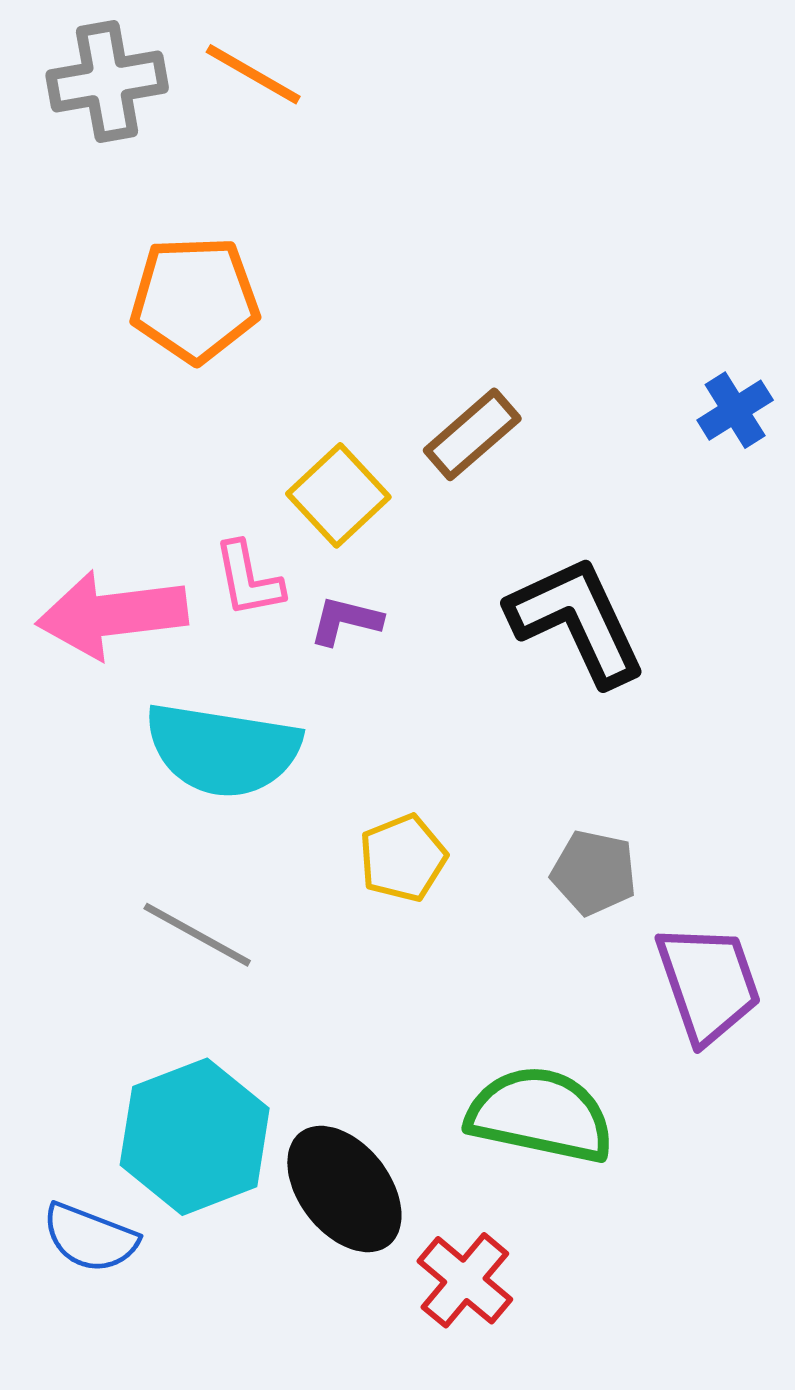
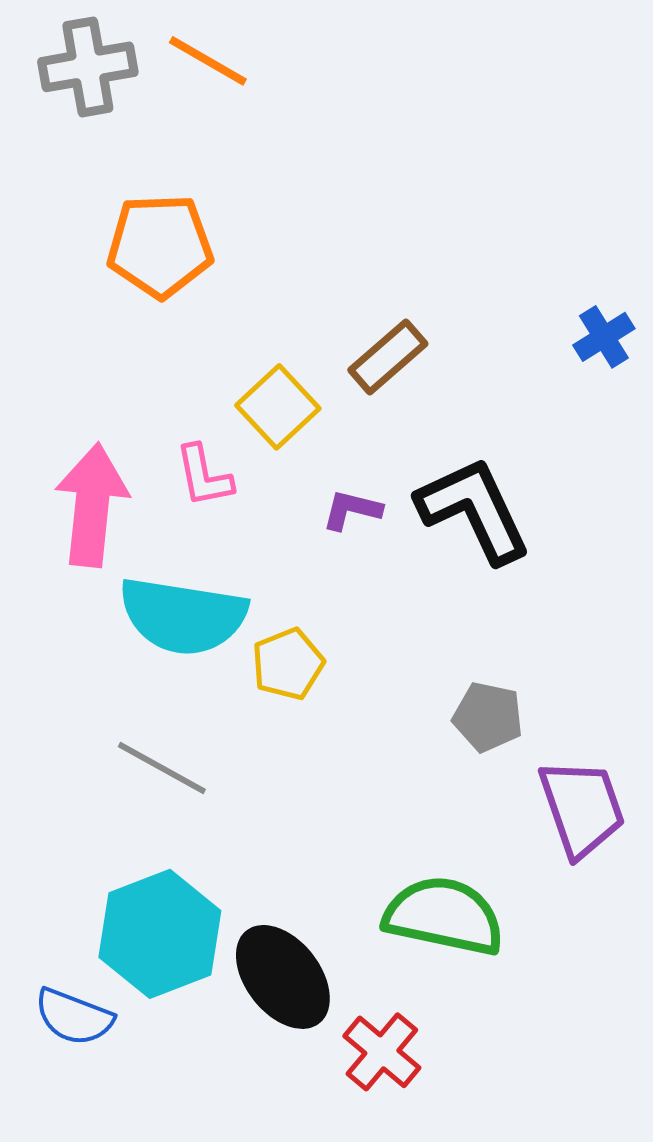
pink arrow: (112, 615) -> (92, 505), turned 103
purple L-shape: (346, 621) -> (352, 510), moved
yellow pentagon: (403, 858) -> (288, 664), moved

